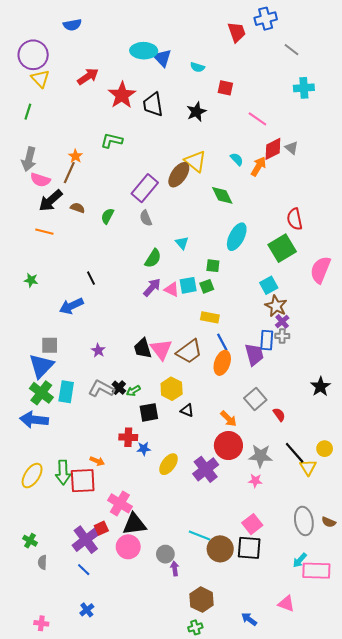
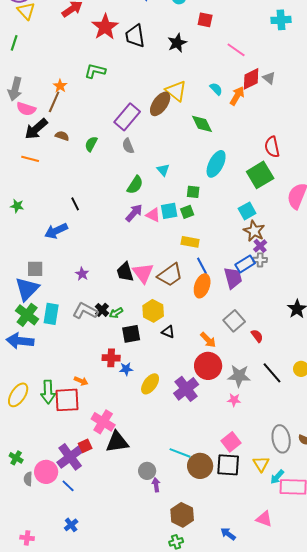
blue rectangle: (267, 340) -> (245, 264), turned 54
yellow triangle: (308, 467) -> (261, 464), moved
pink circle: (128, 547) -> (46, 472), moved

